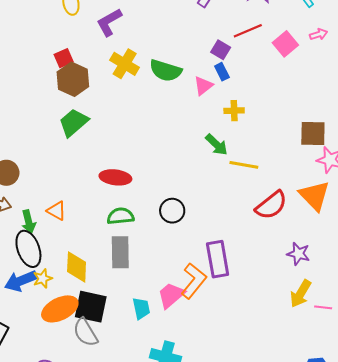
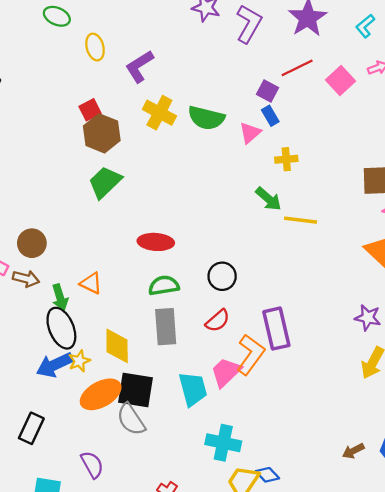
red semicircle: (271, 205) -> (218, 321), moved, size x0.7
cyan trapezoid: (141, 308) -> (193, 389), size x1.4

